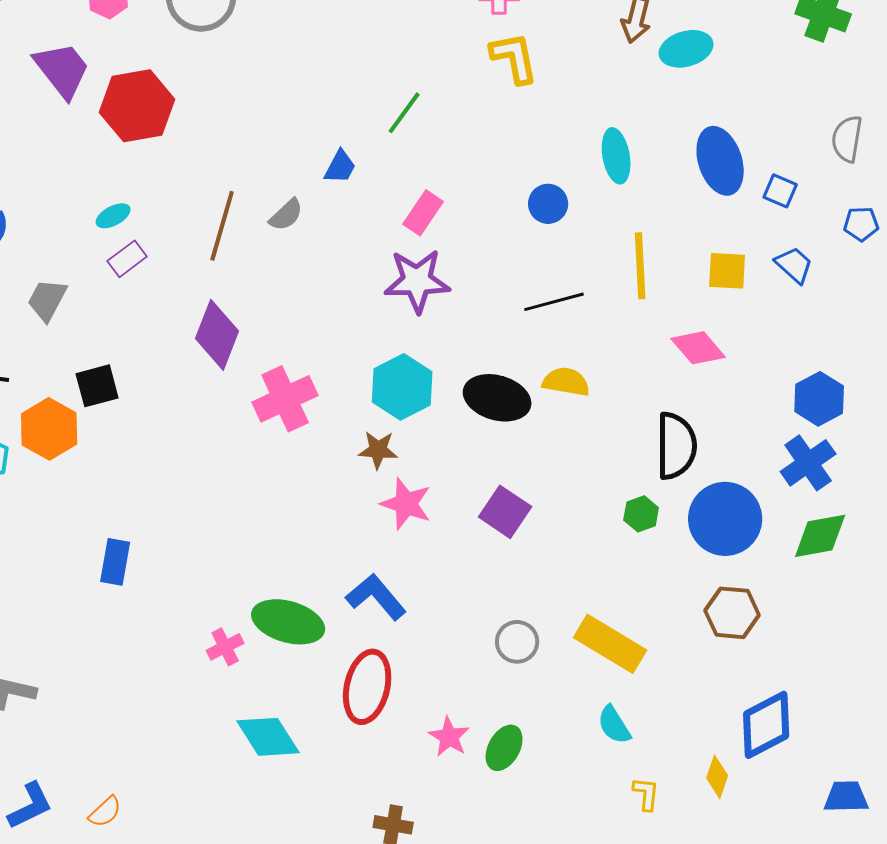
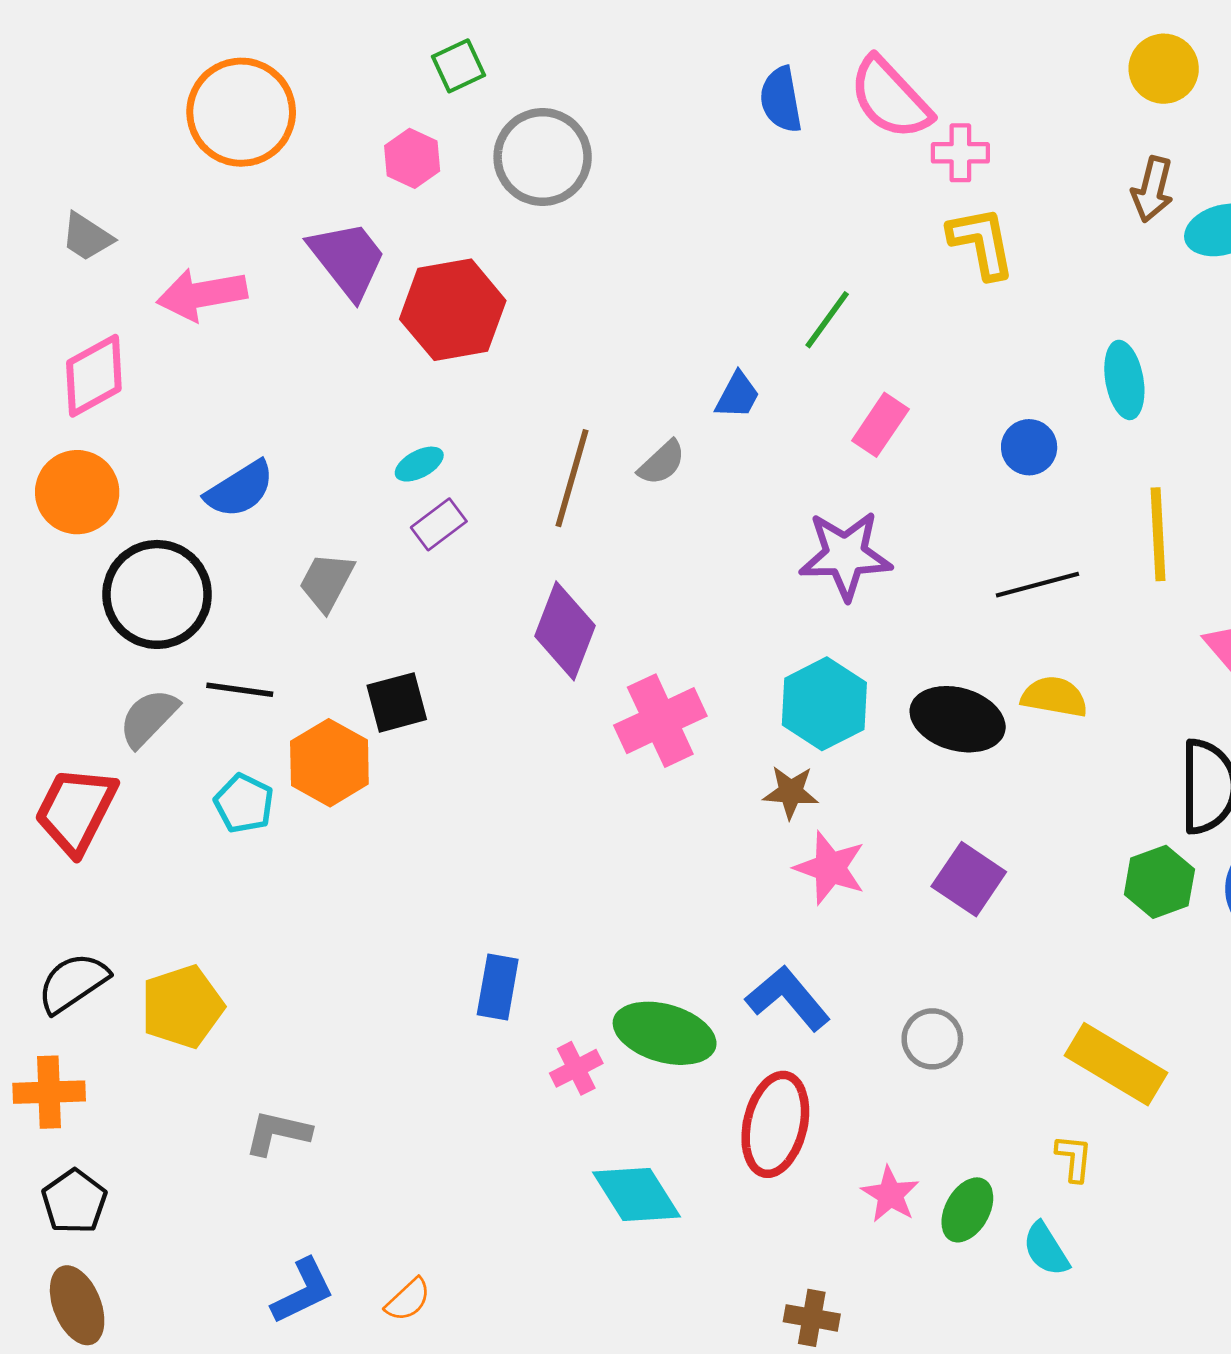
pink rectangle: (423, 213) -> (880, 425), moved
green hexagon: (641, 514) -> (1159, 882), size x1.4
blue rectangle: (115, 562) -> (498, 987), moved
gray circle: (517, 642) -> (932, 1039), moved
cyan semicircle: (614, 725) -> (1046, 1249), moved
yellow L-shape: (646, 794) -> (1074, 1158), moved

